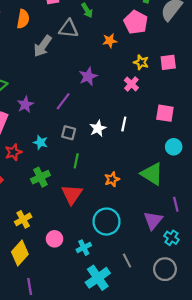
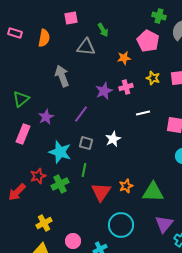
gray arrow: (43, 46) -> (62, 76), moved, turned 125
pink cross: (131, 84) -> (126, 87), moved, turned 32
white line: (124, 124) -> (143, 113), moved, turned 64
cyan star: (40, 142) -> (60, 152), size x1.6
red star: (13, 152) -> (38, 176), moved
green line: (76, 161) -> (84, 170), moved
green triangle: (152, 174) -> (153, 192), moved, turned -30
red triangle: (72, 194) -> (101, 192), moved

